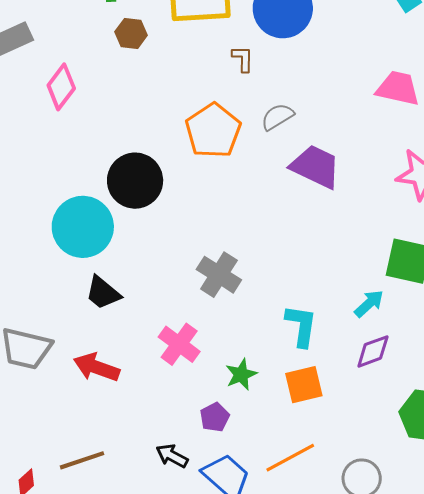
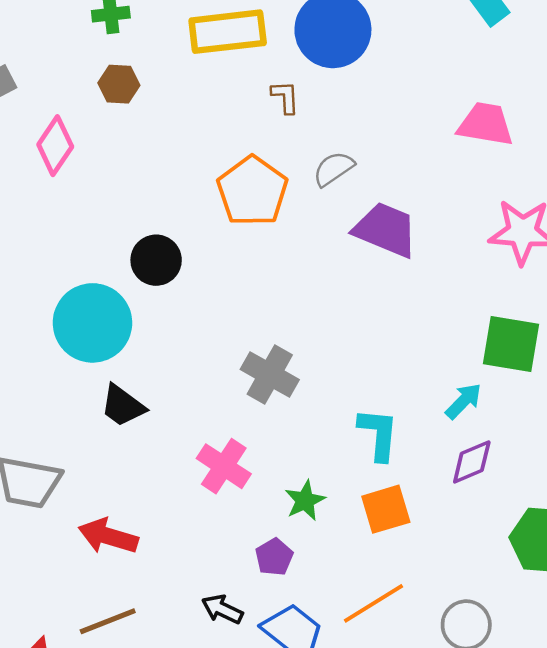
brown hexagon: (131, 34) -> (119, 84), moved
black circle: (135, 181) -> (156, 260), size x0.7
red arrow: (96, 367) -> (108, 536), moved

